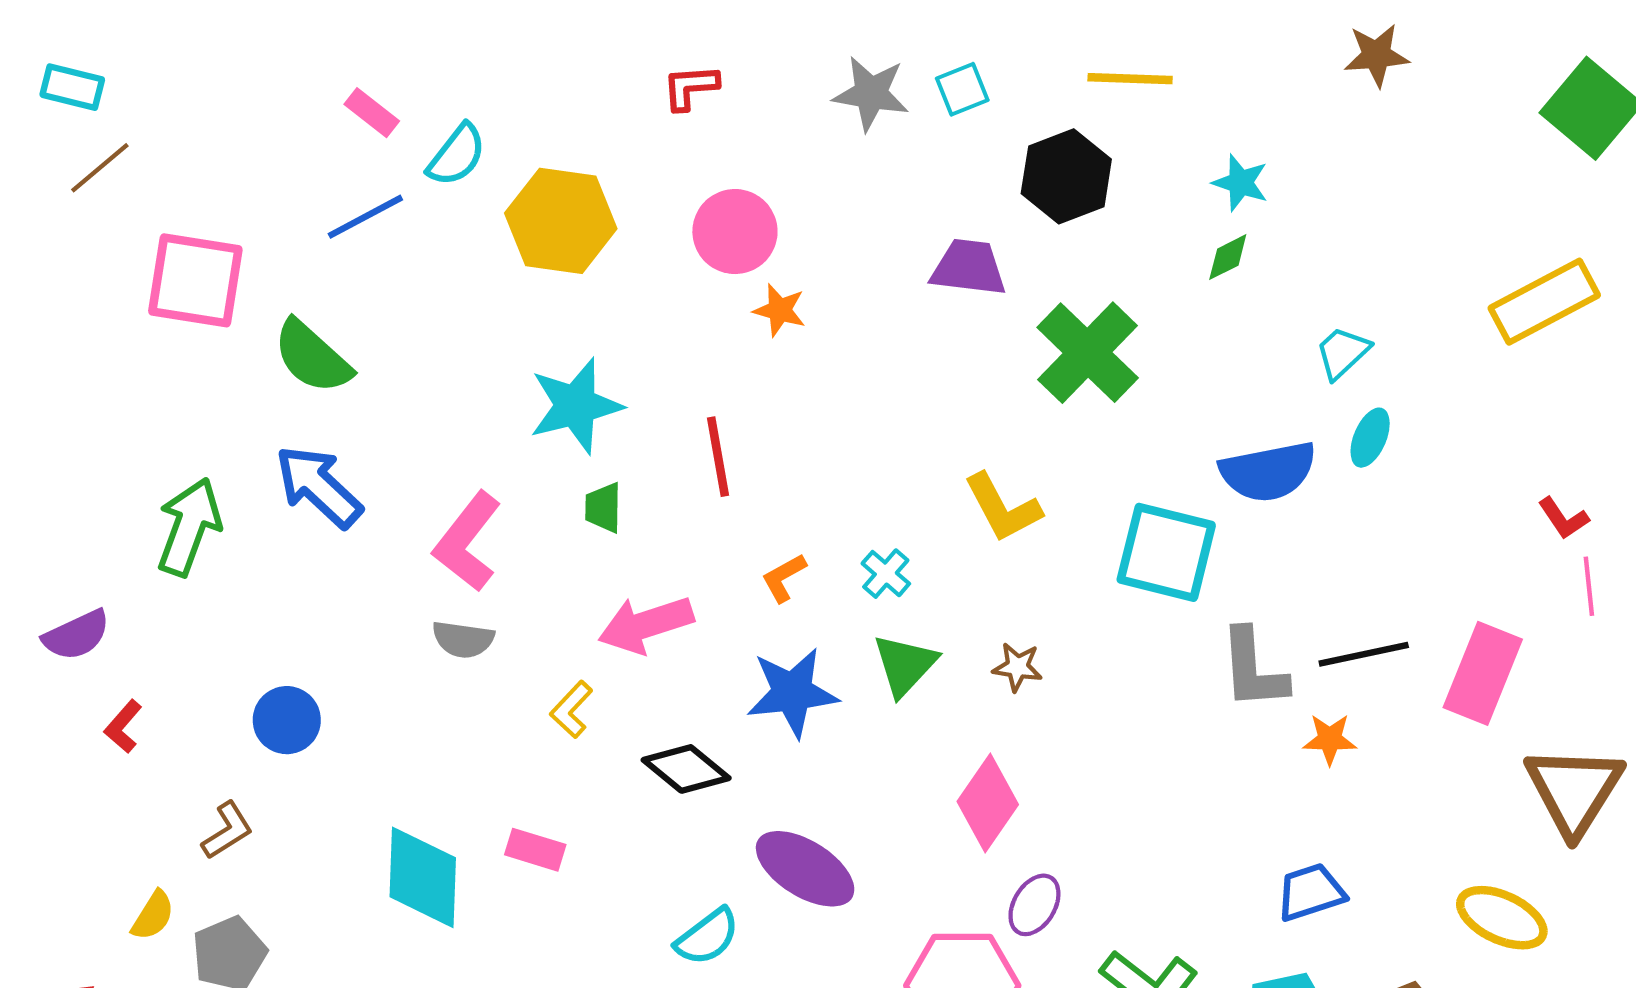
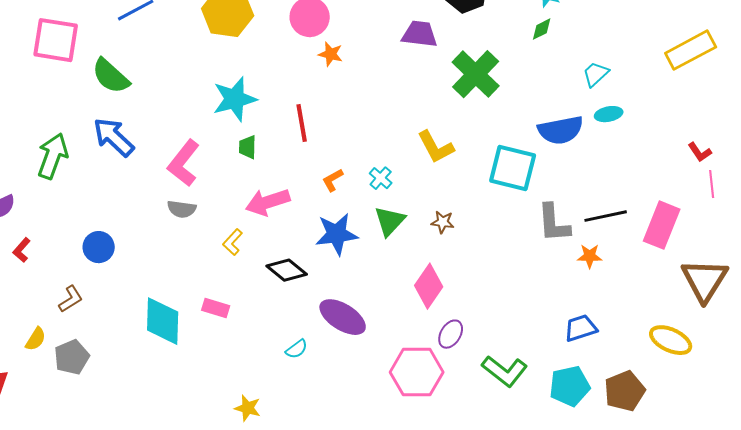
cyan ellipse: (1370, 438) -> (609, 114), turned 56
cyan semicircle: (707, 937) -> (297, 349), size x0.7

